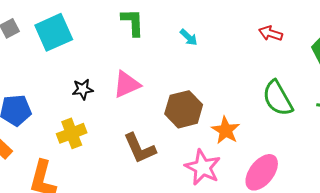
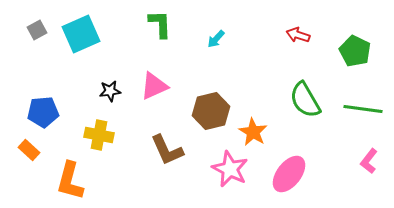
cyan arrow: (189, 37) -> (216, 39), turned 90
yellow cross: (72, 133) -> (99, 135), turned 32

